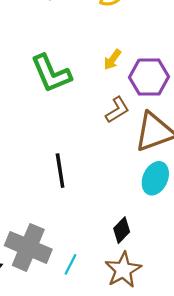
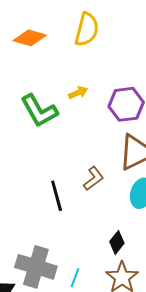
yellow arrow: (112, 60) -> (78, 93), moved, turned -144
brown L-shape: (117, 110) -> (94, 179), moved

